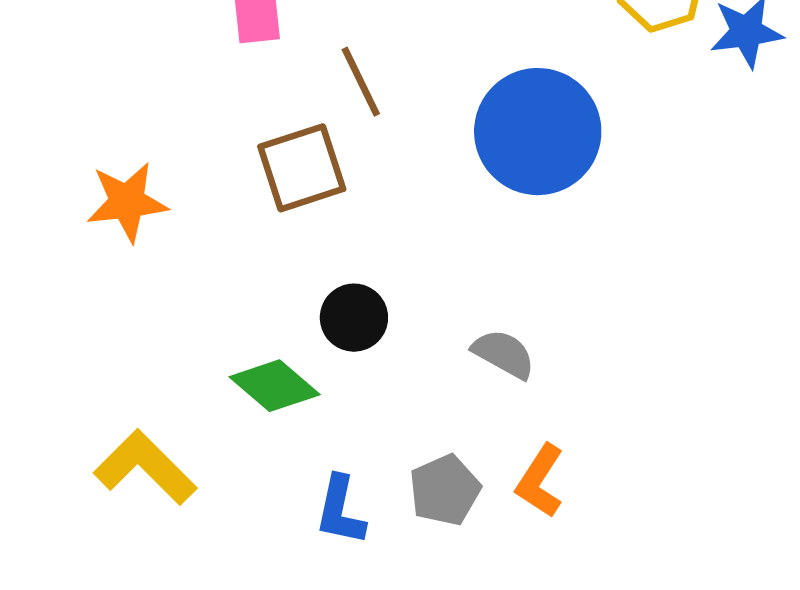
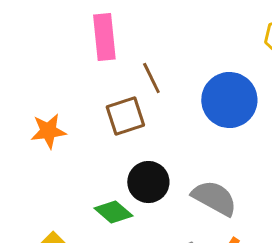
black circle: (354, 318) -> (148, 182), size x1.4
gray semicircle: (504, 354) -> (214, 198), size x1.6

